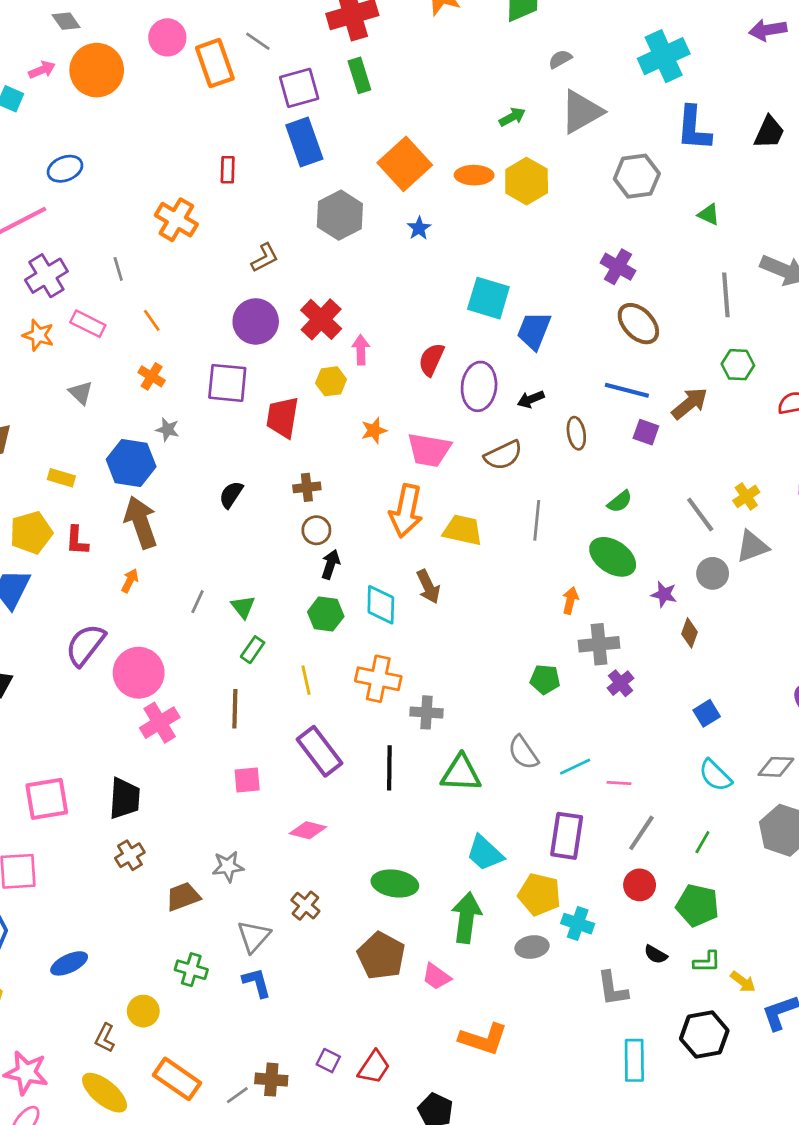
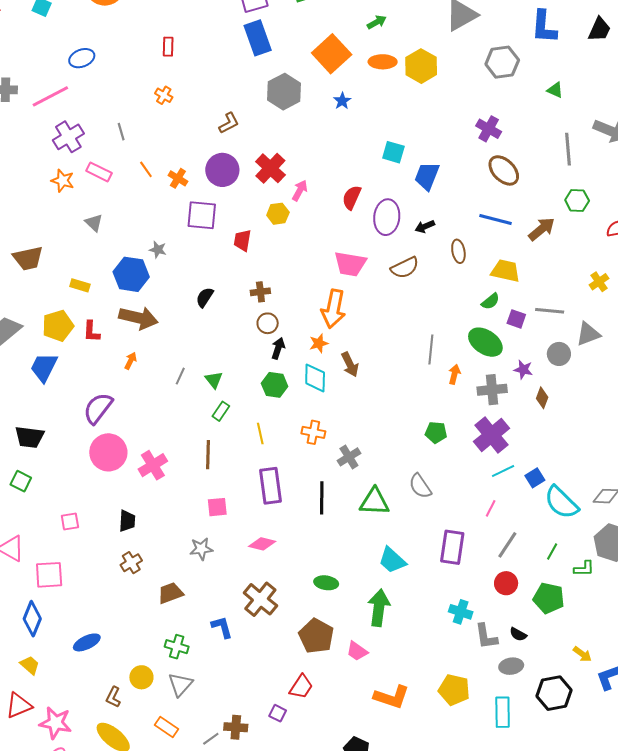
green arrow: (512, 117) -> (377, 22), moved
red rectangle: (228, 170) -> (168, 47), moved
orange cross: (176, 220) -> (164, 95), size x0.6
cyan square: (488, 298) -> (393, 152), size x0.7
pink arrow: (361, 350) -> (300, 190), turned 30
orange cross: (152, 376) -> (178, 178), moved
red trapezoid: (282, 417) -> (242, 240), size x0.7
orange star: (374, 431) -> (319, 343), moved
purple square: (646, 432) -> (516, 319), moved
yellow cross: (746, 496) -> (599, 282), moved
gray line: (700, 514) -> (550, 311), turned -48
gray line: (537, 520) -> (431, 349), moved
brown arrow: (141, 522) -> (138, 318), turned 123
yellow trapezoid: (463, 530) -> (506, 271), moved
gray cross: (599, 644) -> (492, 390), moved
pink circle: (139, 673) -> (108, 452), moved
orange cross: (378, 679) -> (313, 432), size x0.7
purple cross: (620, 683) -> (492, 435), size x1.8
gray cross: (427, 712) -> (349, 457), turned -35
blue square: (707, 713) -> (535, 478), moved
purple rectangle: (320, 751) -> (270, 486), turned 30
cyan line: (575, 767) -> (503, 471), moved
cyan semicircle: (715, 775) -> (561, 502), size x1.4
pink line: (619, 783) -> (491, 508), turned -66
black trapezoid: (125, 798) -> (127, 521), size x0.7
pink square: (47, 799) -> (70, 521), size x0.6
gray star: (228, 866) -> (201, 549), moved
green ellipse: (395, 883) -> (326, 583), size x0.7
yellow pentagon: (539, 894) -> (454, 690), moved
brown cross: (305, 906) -> (260, 599), size x1.6
gray triangle: (254, 936) -> (180, 684), moved
gray ellipse: (532, 947) -> (511, 666), moved
green L-shape: (707, 962) -> (584, 569), moved
blue L-shape: (257, 983) -> (222, 627), moved
gray L-shape: (612, 989) -> (486, 636), moved
red trapezoid: (374, 1067) -> (301, 687), moved
orange rectangle: (177, 1079) -> (166, 727), size x0.7

